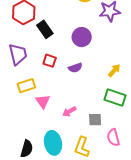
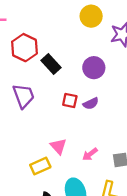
red square: (50, 61) -> (70, 101), moved
yellow rectangle: (26, 86) -> (40, 166), moved

